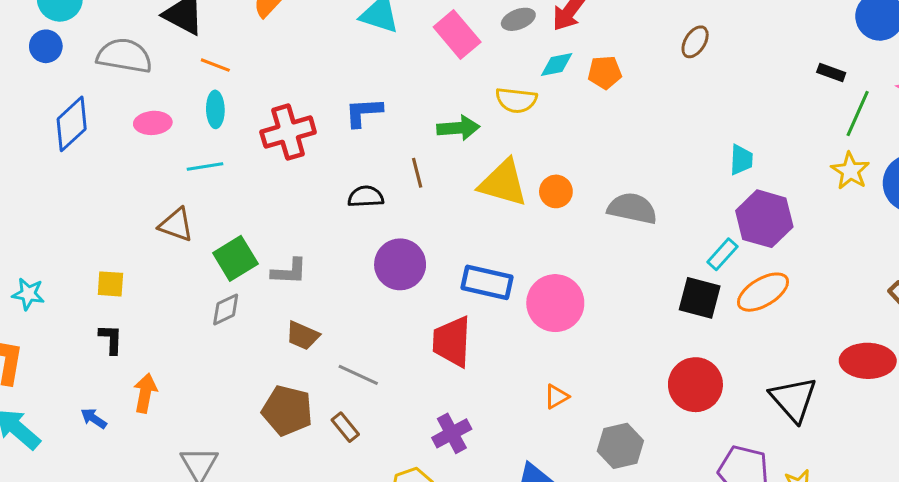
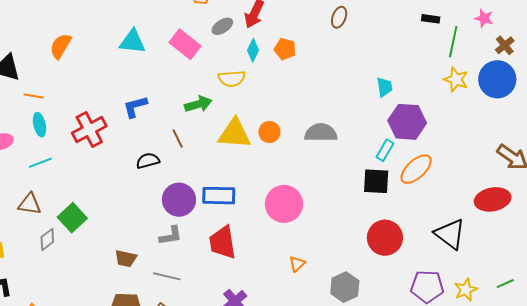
cyan diamond: (557, 64) -> (253, 50), turned -40
orange pentagon: (605, 72) -> (285, 49), turned 30
gray L-shape: (289, 271) -> (171, 236), moved
blue rectangle: (487, 282) -> (219, 196), moved
gray diamond: (226, 309) -> (47, 239), moved

